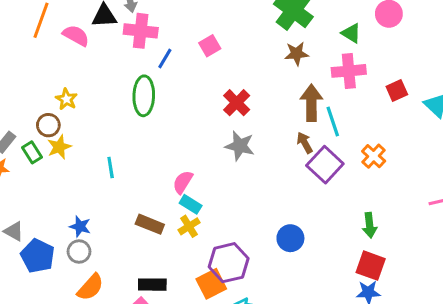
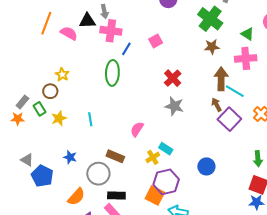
cyan line: (333, 122) -> (235, 91), turned -42
yellow star: (59, 147) -> (59, 118), moved
cyan rectangle: (191, 204) -> (166, 149), moved
yellow cross: (189, 226) -> (153, 157), moved
gray circle: (79, 252) -> (98, 174), moved, size x1.5
orange square: (211, 284) -> (155, 195), turned -36

